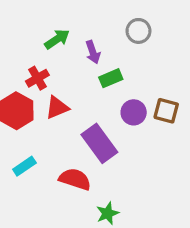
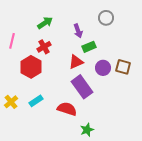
green arrow: (57, 39) -> (45, 23), moved
red triangle: (57, 108) -> (76, 62), moved

